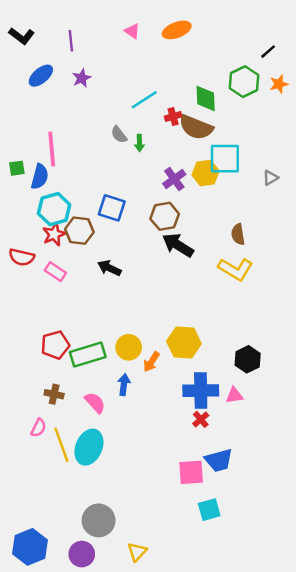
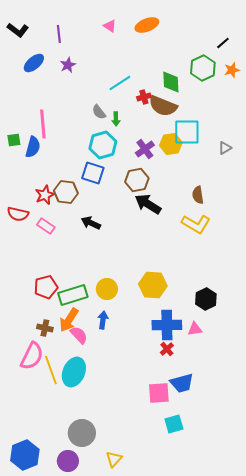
cyan hexagon: (54, 209) -> (103, 145), moved
orange arrow: (151, 362) -> (69, 320), moved, size x1.4
pink semicircle: (38, 428) -> (32, 356), size x1.8

